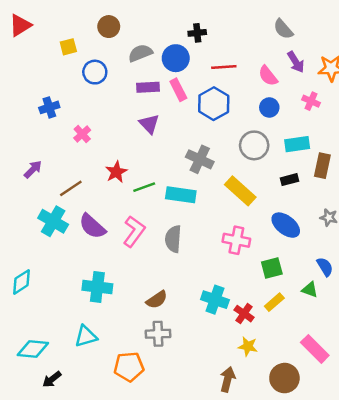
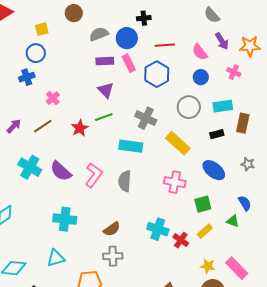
blue circle: (95, 72) -> (36, 53), moved
green line: (144, 187) -> (104, 117), moved
brown line: (71, 188) -> (43, 126), moved
yellow star: (248, 346) -> (208, 266), moved

